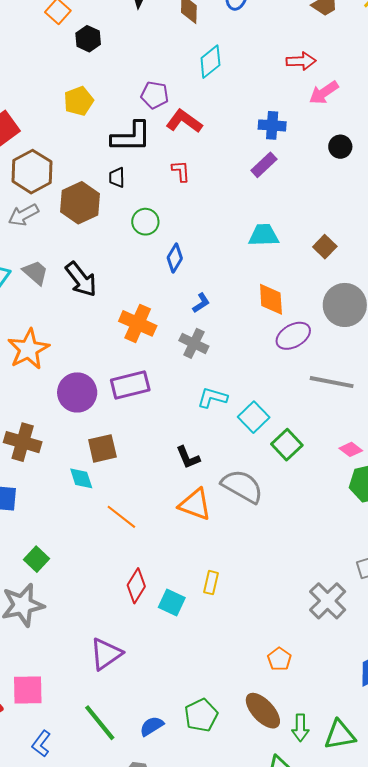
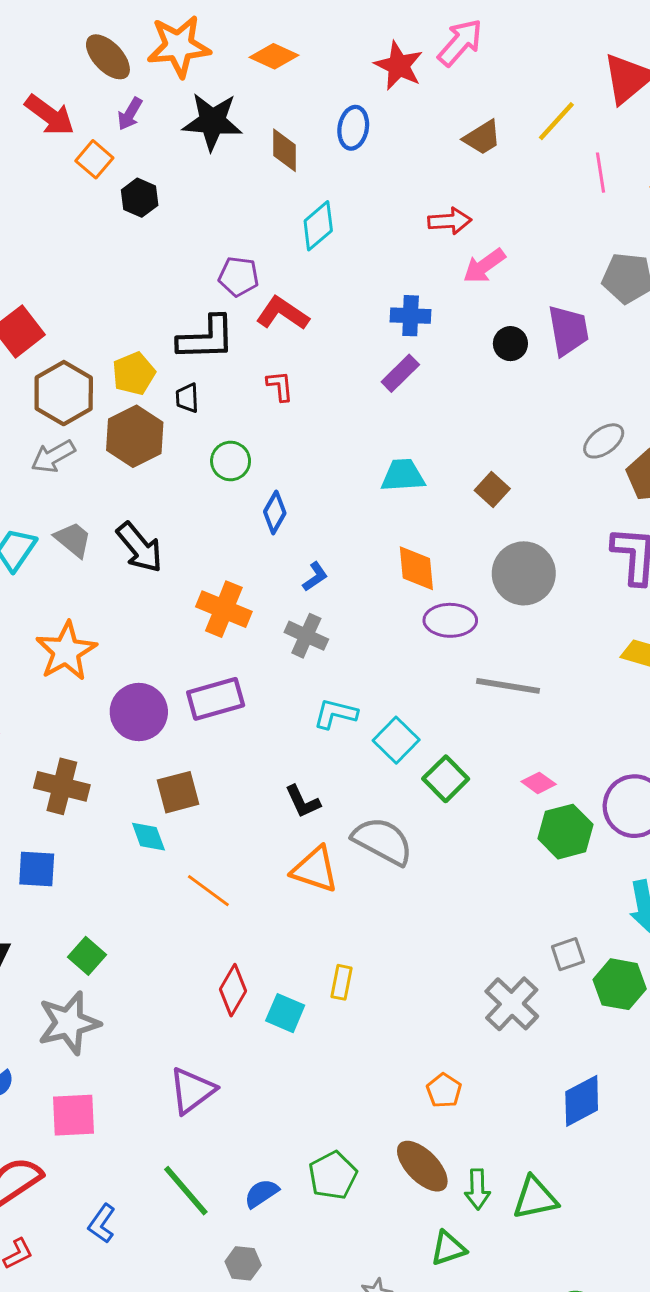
yellow pentagon: (79, 101) -> (134, 374), moved
purple ellipse: (293, 336) -> (450, 620), turned 32
pink square: (28, 690) -> (74, 1115), moved

